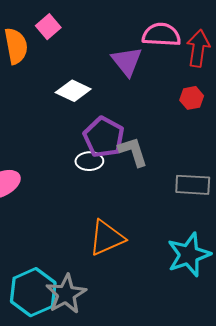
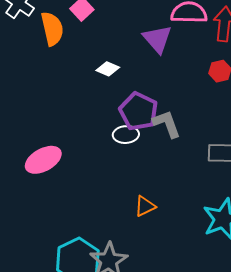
white diamond: (73, 91) -> (108, 69), size x0.7
orange triangle: (107, 238) -> (145, 206), size x0.6

